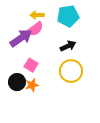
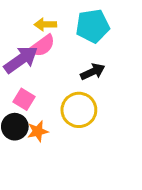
pink square: (31, 65) -> (24, 99), moved
yellow circle: (71, 71) -> (79, 110), moved

